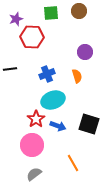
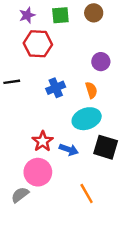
purple star: (16, 19) -> (27, 15), moved
cyan ellipse: (53, 100) -> (87, 119), moved
gray semicircle: (34, 174) -> (20, 195), moved

